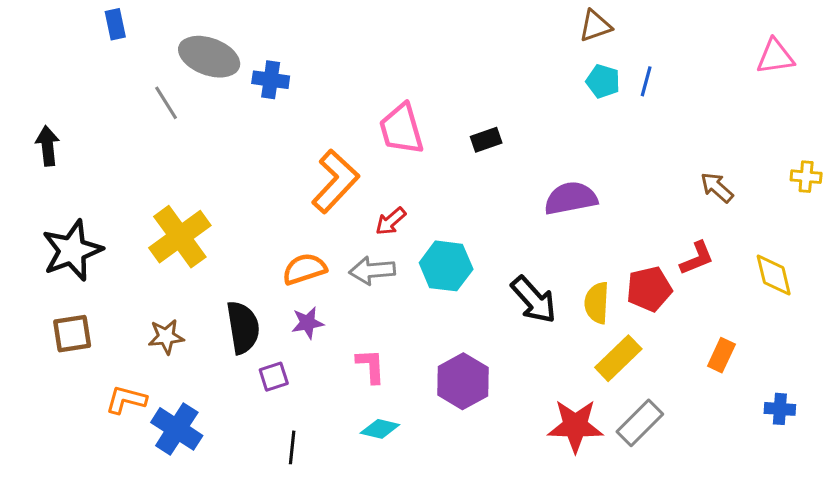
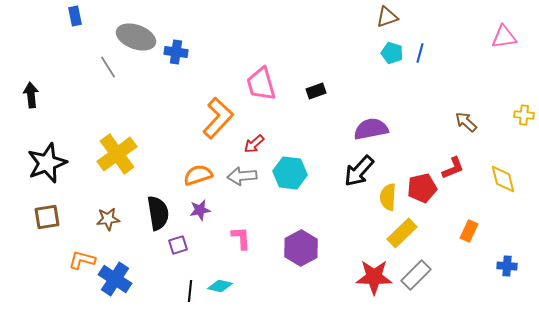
black arrow: (534, 300) -> (359, 171), moved, turned 84
cyan diamond: (380, 429) -> (220, 286), moved

